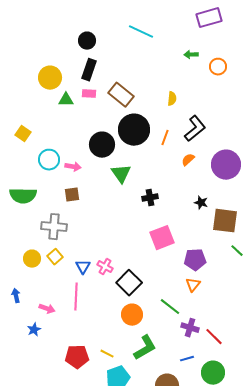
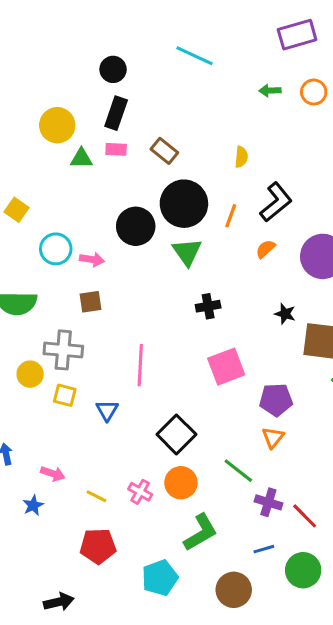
orange circle: (218, 67) -> (314, 92), moved
brown rectangle: (121, 95) -> (164, 151), size x0.7
green triangle: (121, 174) -> (187, 252), moved
yellow square: (55, 257) -> (65, 395), turned -35
yellow circle: (32, 259) -> (30, 374), moved
pink cross: (105, 267) -> (140, 492), moved
pink line: (76, 297) -> (140, 365), moved
yellow line: (107, 354) -> (96, 496), moved

